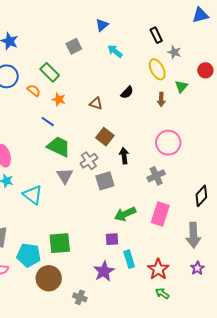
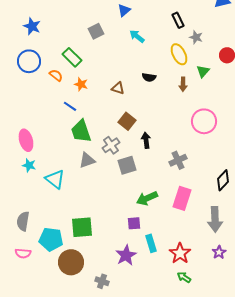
black semicircle: (127, 92) -> (149, 77), turned 56
pink circle: (168, 143) -> (204, 121), moved
green trapezoid: (59, 147) -> (81, 131), turned -135
gray triangle: (65, 176) -> (87, 160), turned 42

